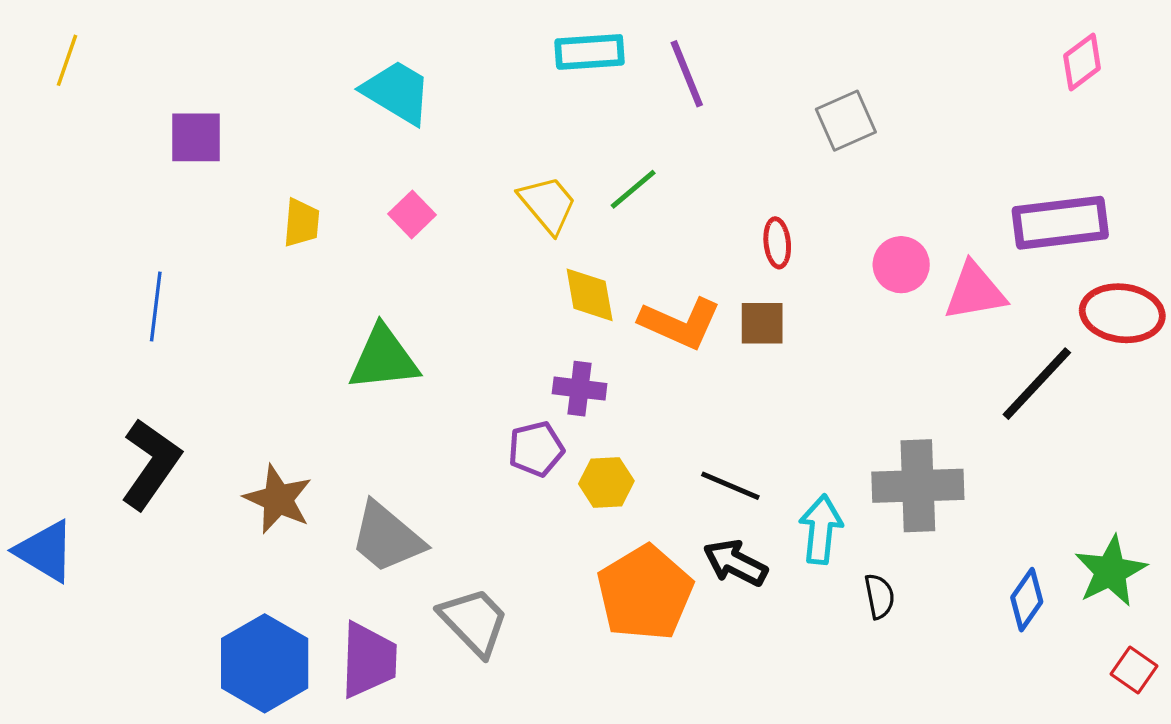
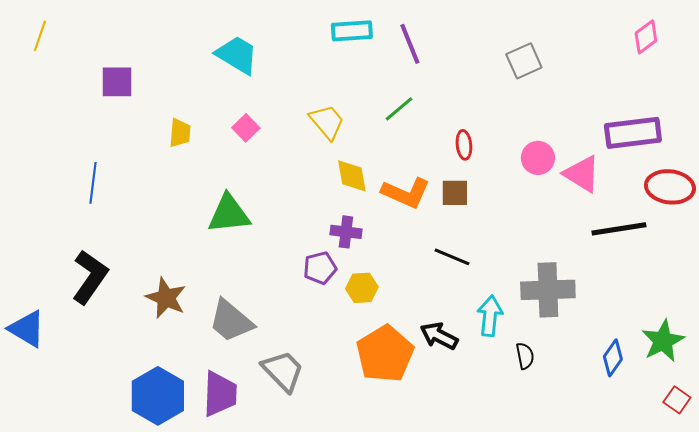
gray square: (846, 121) -> (524, 61), moved
green line: (633, 189) -> (399, 109), moved
pink triangle: (975, 291) -> (582, 174), turned 42
black line: (1037, 384) -> (619, 229), turned 38
black line: (730, 486) -> (452, 257), moved

